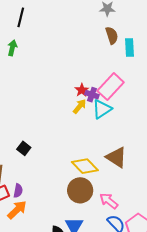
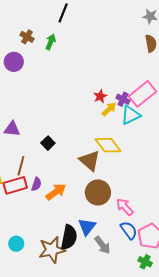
red star: (82, 90) -> (100, 96), moved
brown triangle: (116, 157) -> (90, 161), moved
yellow diamond: (85, 166) -> (108, 145), moved
orange arrow: (17, 210) -> (56, 192), moved

